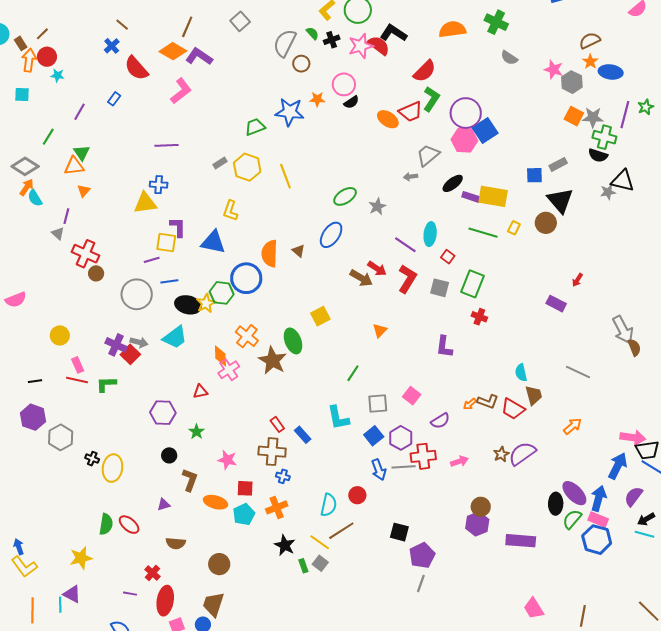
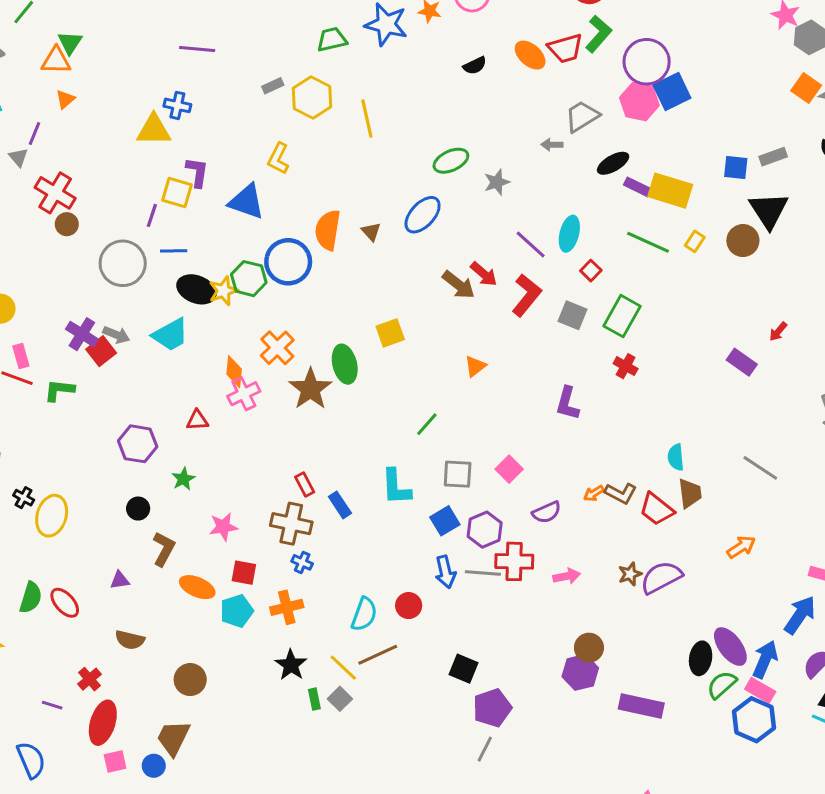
black semicircle: (351, 102) -> (475, 66), moved
purple line: (152, 260) -> (152, 215), turned -63
pink star: (227, 460) -> (223, 527), turned -30

